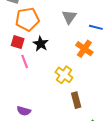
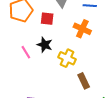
red square: (18, 42) -> (47, 19), moved
black star: (41, 44) -> (45, 45), moved

